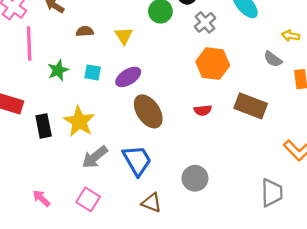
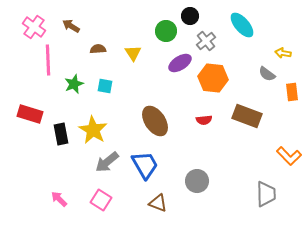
purple ellipse: (128, 77) -> (180, 63), moved

